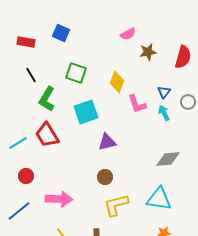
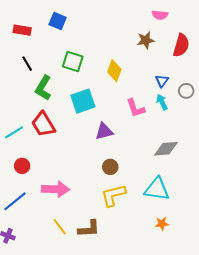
pink semicircle: (128, 34) -> (160, 15), moved, turned 35
pink L-shape: (137, 104) -> (136, 108), moved
brown circle: (105, 177) -> (110, 167), moved

